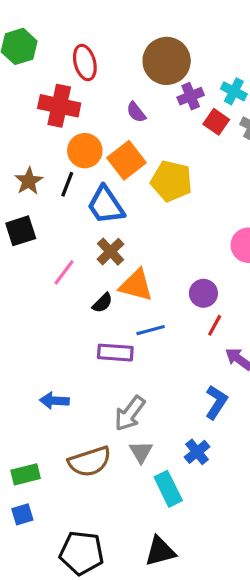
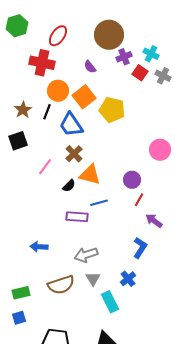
red ellipse: (85, 62) -> (58, 36), turned 50
gray arrow: (130, 413) -> (86, 255), turned 35

